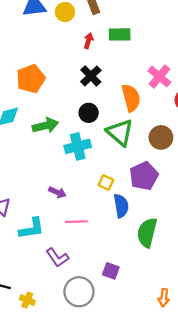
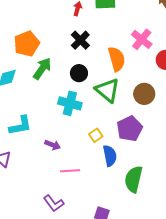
green arrow: (45, 126) -> (42, 68), moved, turned -40
cyan cross: (78, 146) -> (70, 103), turned 30
yellow square: (106, 182) -> (96, 135), turned 32
cyan L-shape: (32, 229) -> (20, 126), moved

